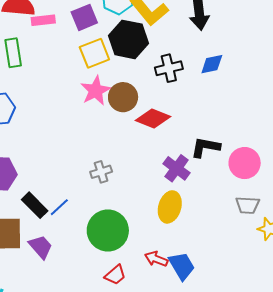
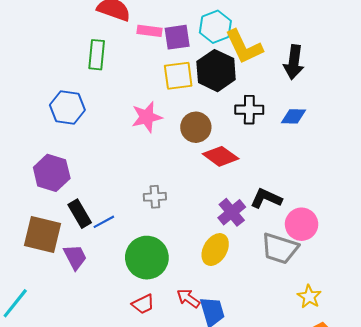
pink rectangle: (43, 20) -> (149, 31), moved
pink star: (96, 91) -> (147, 117), moved
gray trapezoid: (248, 205) -> (280, 248), moved, size x1.5

